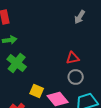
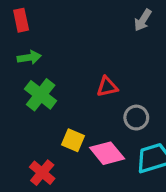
red triangle: (73, 58) -> (107, 87), moved

